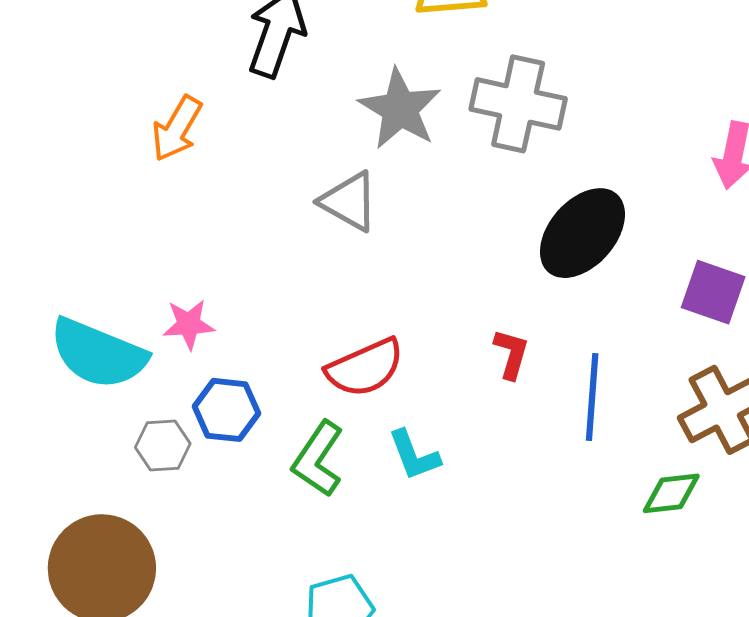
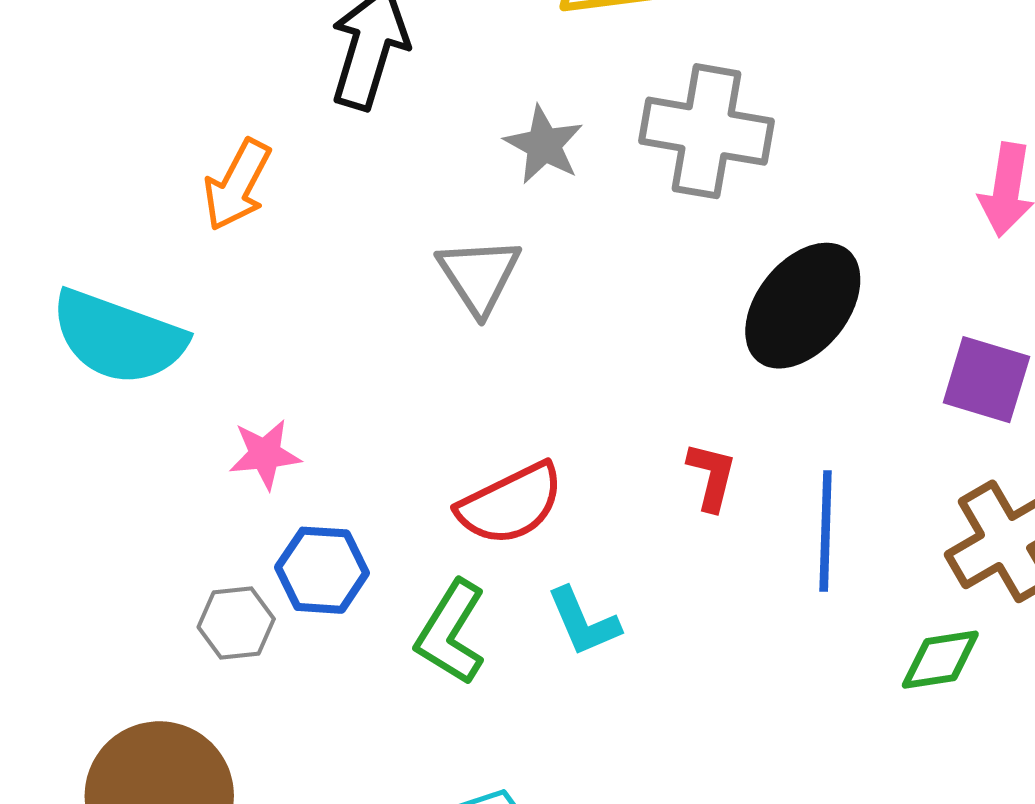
gray star: (400, 109) -> (544, 145), size x0.7
gray triangle: (349, 201) -> (479, 276), turned 30
cyan semicircle: (98, 354) -> (118, 337), moved

